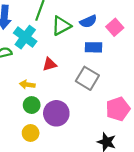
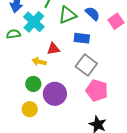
blue semicircle: (88, 21) -> (92, 14), turned -119
blue rectangle: (94, 47) -> (82, 38), moved
yellow arrow: (27, 85) -> (39, 62), moved
pink pentagon: (118, 109) -> (97, 90), moved, turned 30

